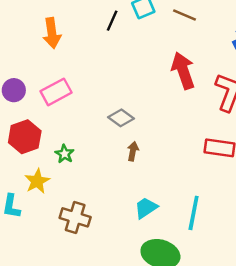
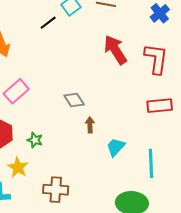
black line: (112, 21) -> (48, 23), turned 42
gray diamond: (121, 118) -> (74, 100), turned 35
cyan trapezoid: (146, 208) -> (116, 147), moved

